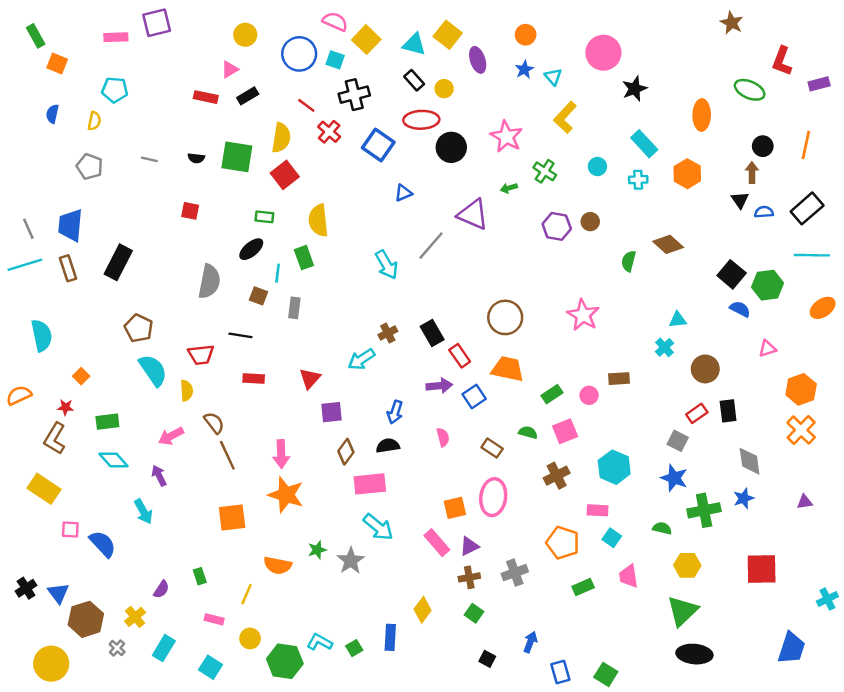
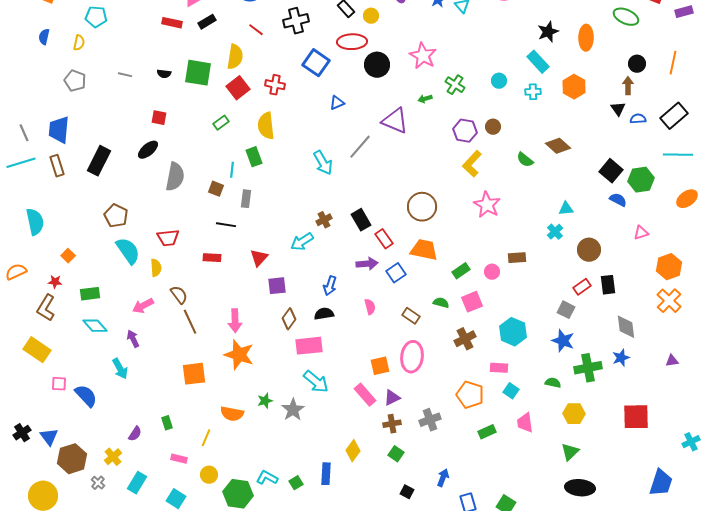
black star: (635, 89) -> (548, 32), moved
yellow L-shape: (565, 117) -> (472, 164), moved
red cross: (329, 132) -> (275, 85), moved, turned -30
green rectangle: (264, 217) -> (221, 123), turned -42
black ellipse: (251, 249) -> (148, 150), moved
green semicircle: (629, 261) -> (525, 160), turned -66
black line: (240, 335) -> (226, 225), moved
green triangle: (682, 611) -> (570, 452), size x0.7

